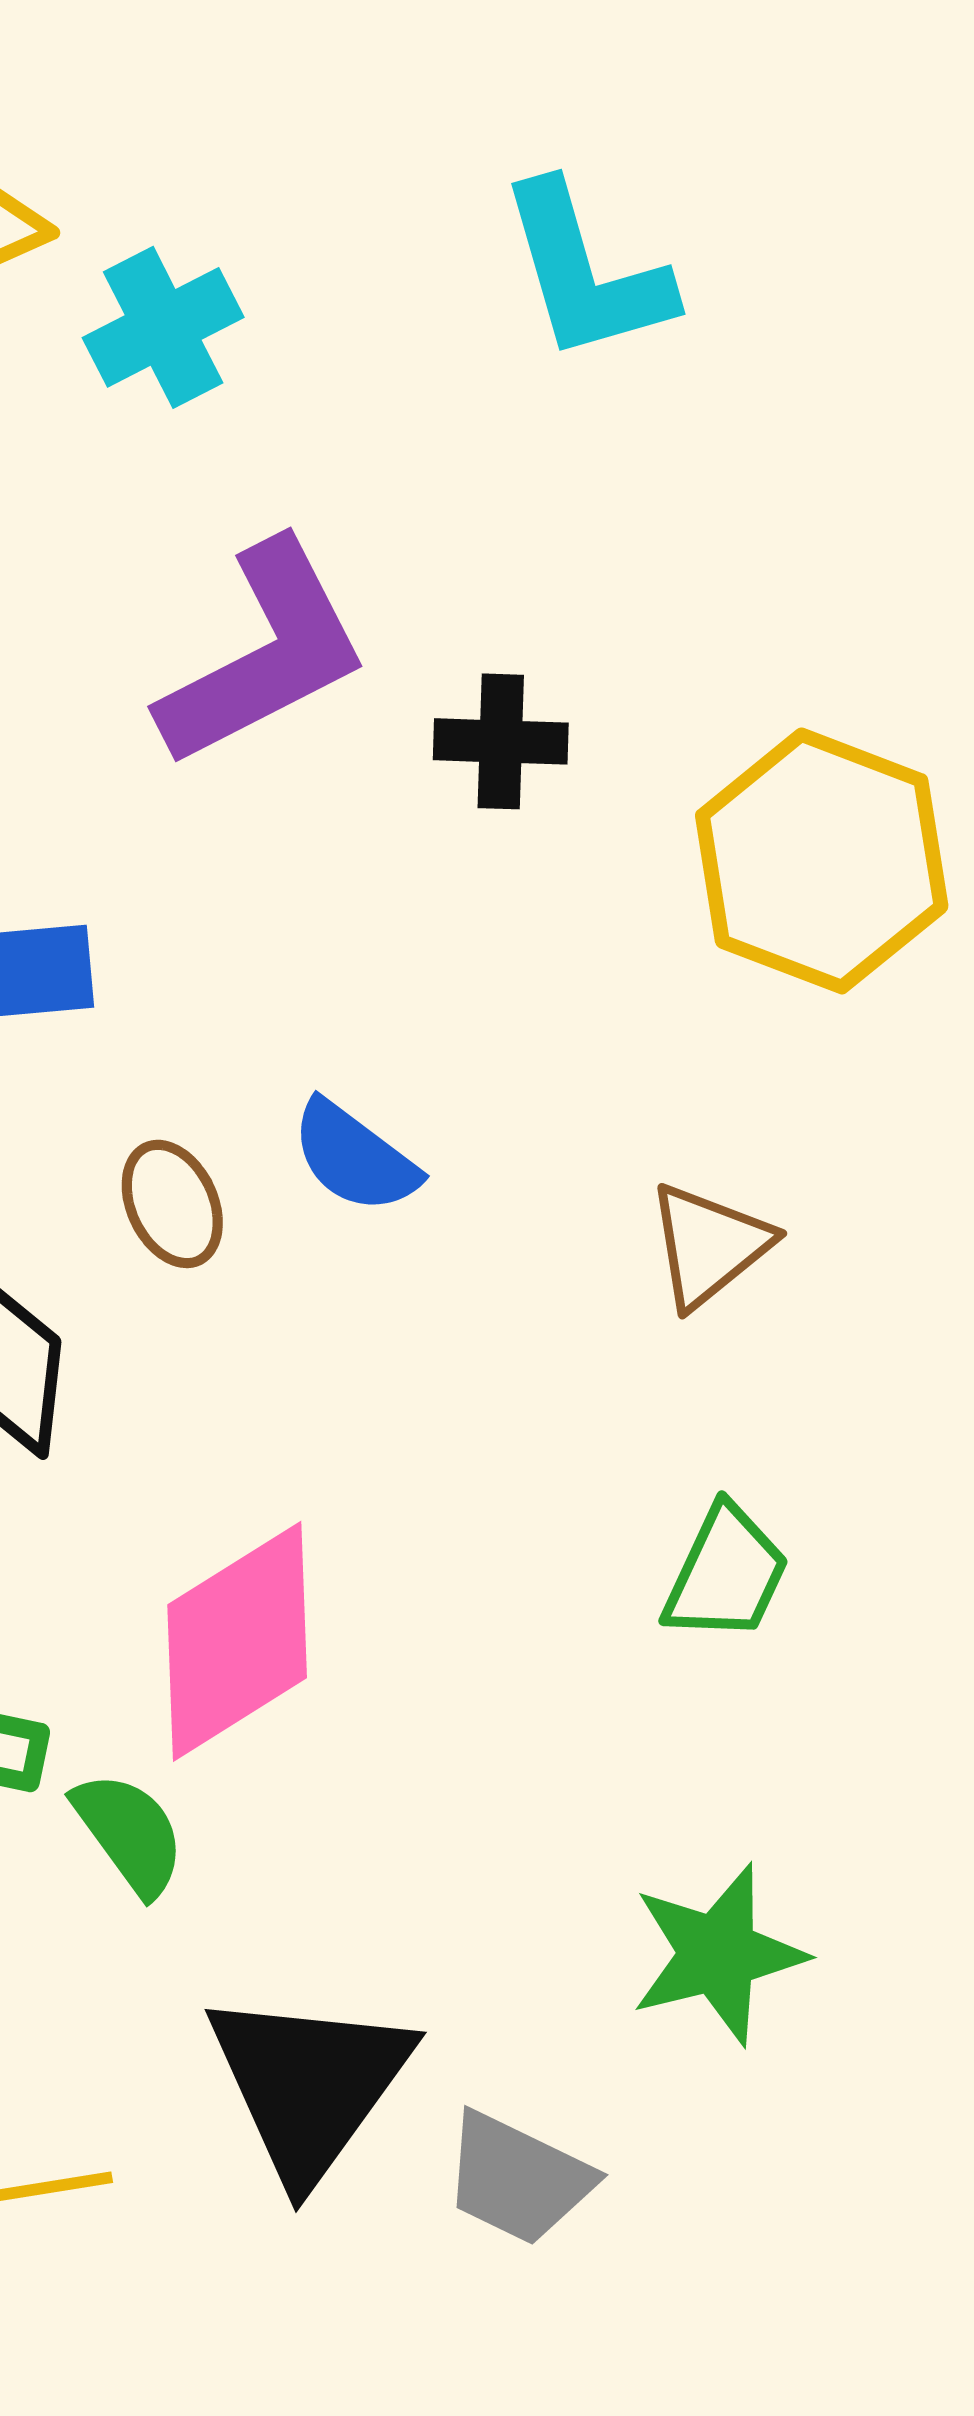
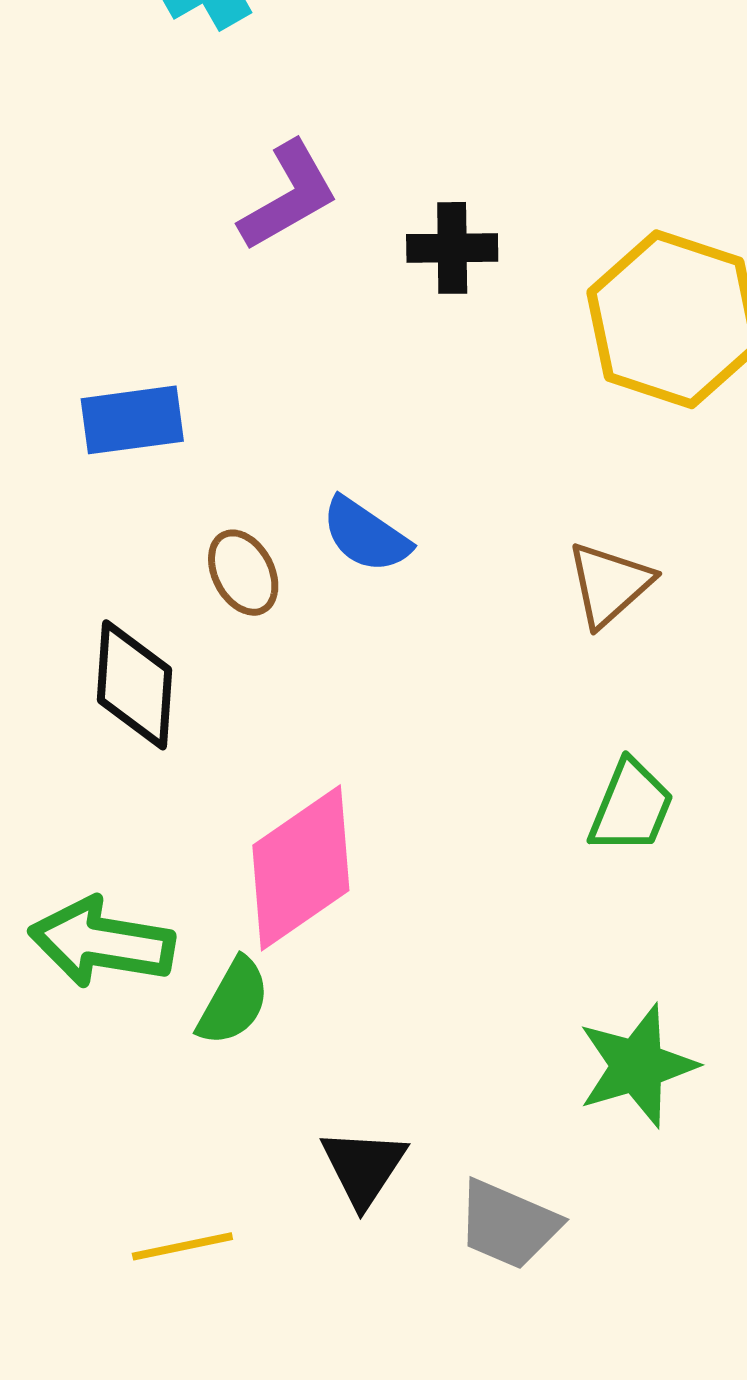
purple L-shape: (264, 654) -> (289, 196), size x0.7
green semicircle: (129, 1833) -> (233, 1002), turned 68
black triangle: (309, 2085) -> (363, 1167), size x0.6

